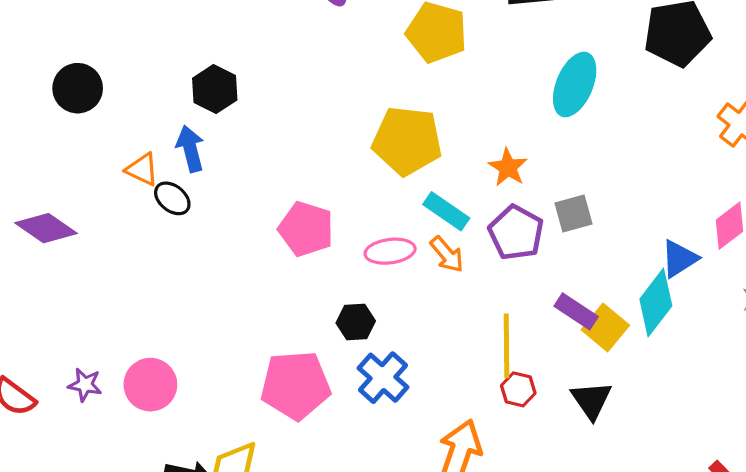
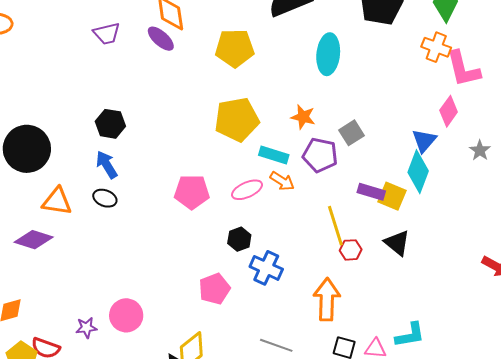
black circle: (78, 88) -> (27, 149), size x1.5
orange triangle: (142, 169) -> (57, 201), moved, size x1.4
pink pentagon: (296, 385) -> (214, 289), size x0.7

